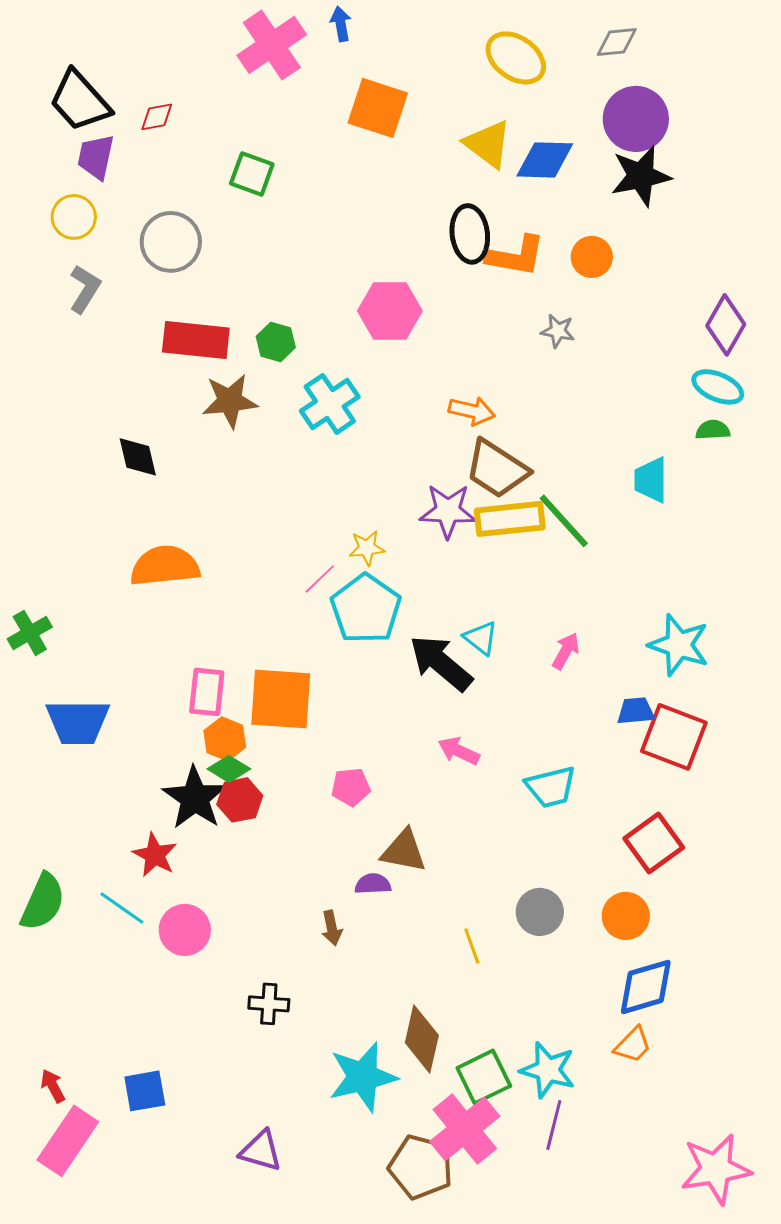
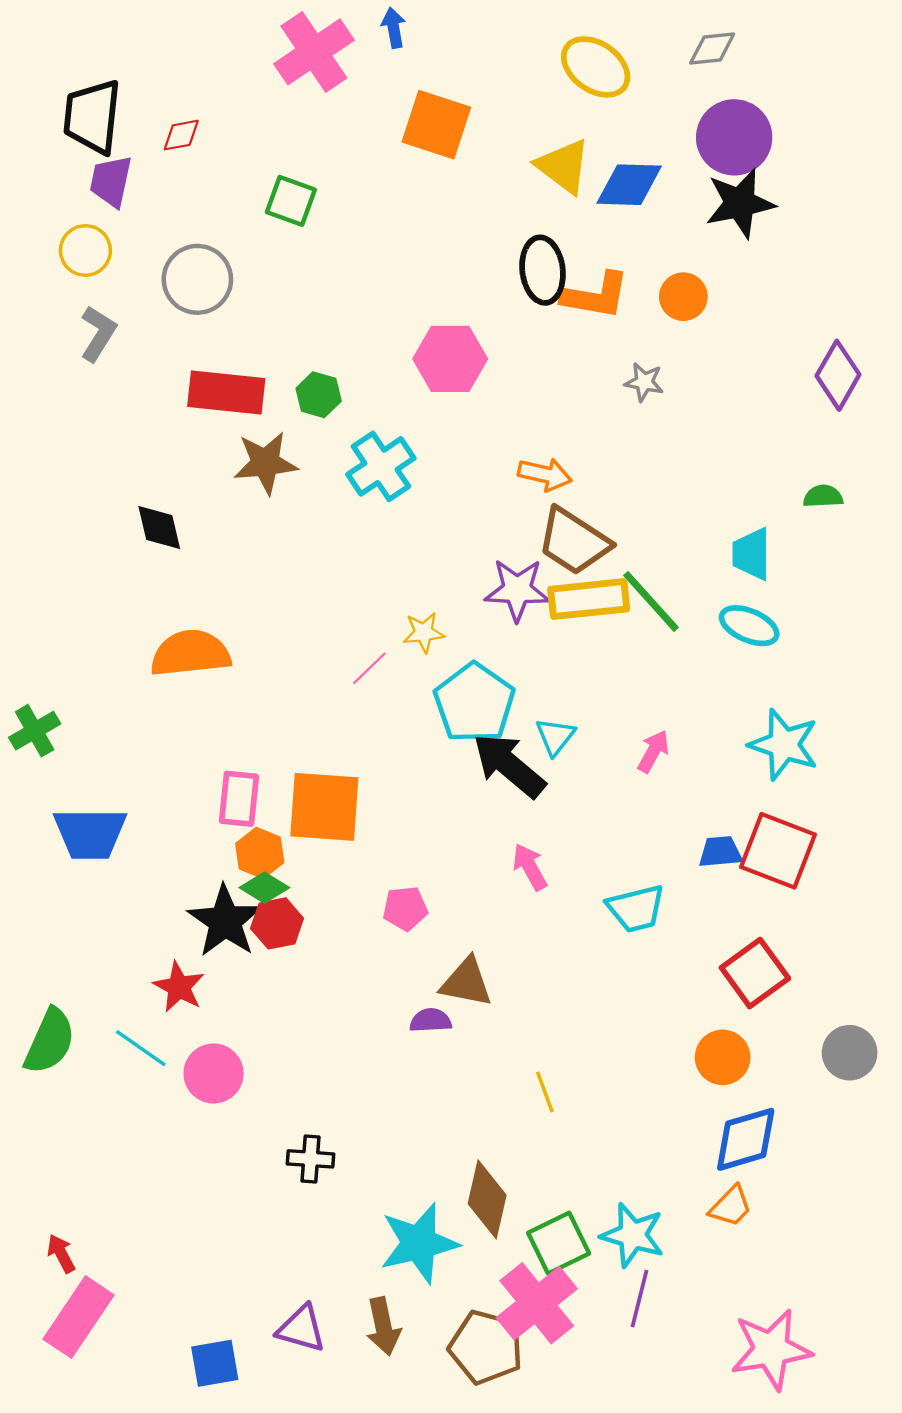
black trapezoid: (80, 101) -> (92, 117), turned 48
cyan ellipse: (718, 387) -> (749, 626), moved
cyan pentagon: (366, 609) -> (474, 703), moved
cyan triangle: (481, 638) -> (555, 736), turned 30
blue trapezoid: (636, 711) -> (720, 852), moved
pink arrow: (459, 751) -> (530, 867), turned 36
gray circle: (540, 912) -> (850, 1053), moved
brown arrow: (332, 928) -> (383, 1326), moved, size x1.4
blue square: (145, 1091) -> (215, 1363), moved
pink star: (716, 1169) -> (771, 1349), moved

